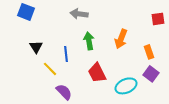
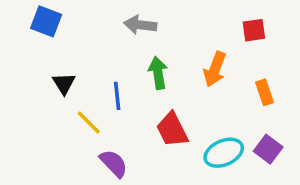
red square: (158, 19) -> (254, 30), moved
purple square: (151, 74) -> (268, 149), moved

